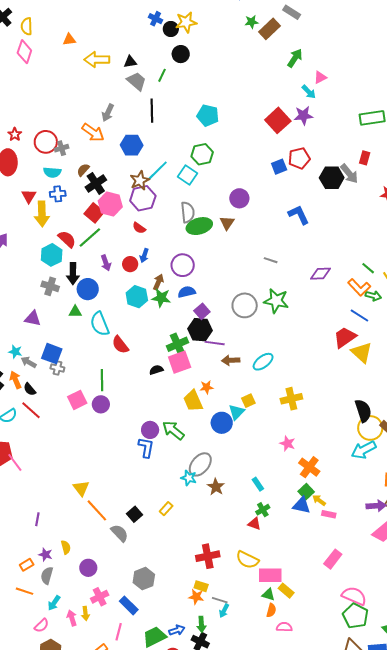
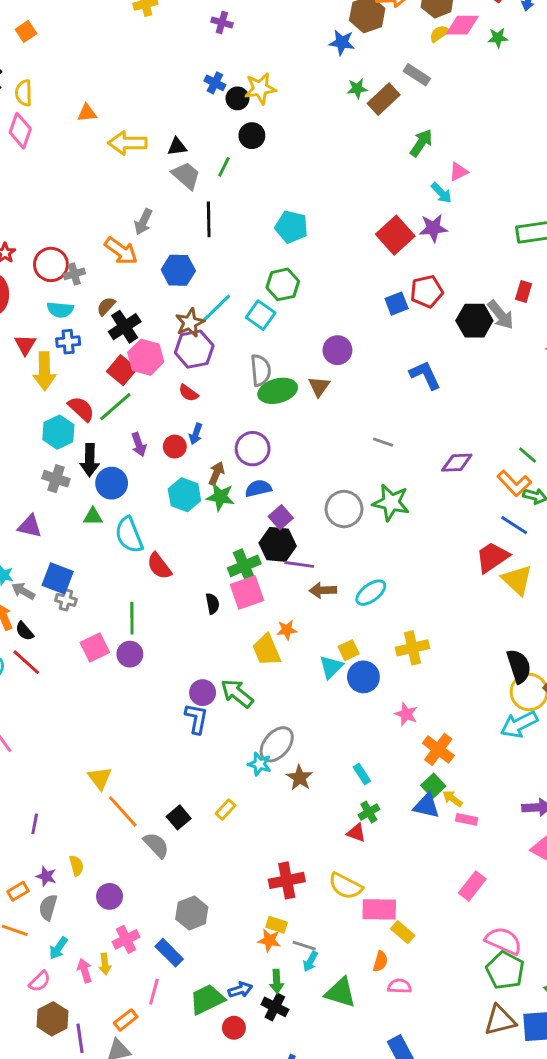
black semicircle: (156, 370) -> (212, 604), turned 96
blue circle: (222, 423) -> (363, 677), moved
green triangle: (268, 595) -> (340, 992), moved, size x1.6

